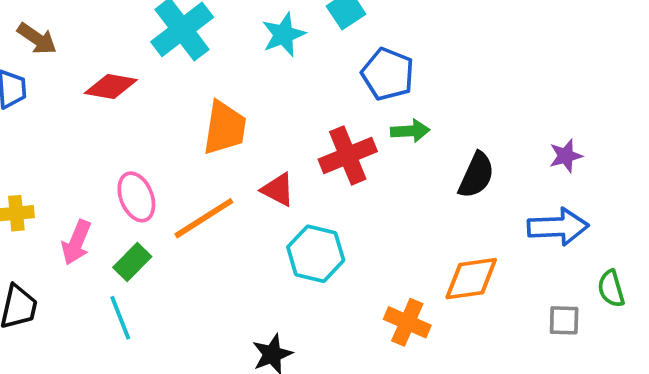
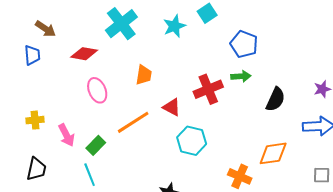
blue pentagon: (388, 74) -> (244, 44), moved
orange trapezoid: (225, 128) -> (144, 75), size x0.7
pink ellipse: (136, 197) -> (97, 90), moved
pink arrow: (76, 242) -> (66, 135), turned -50

